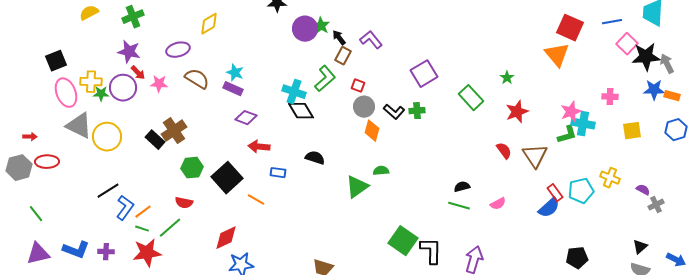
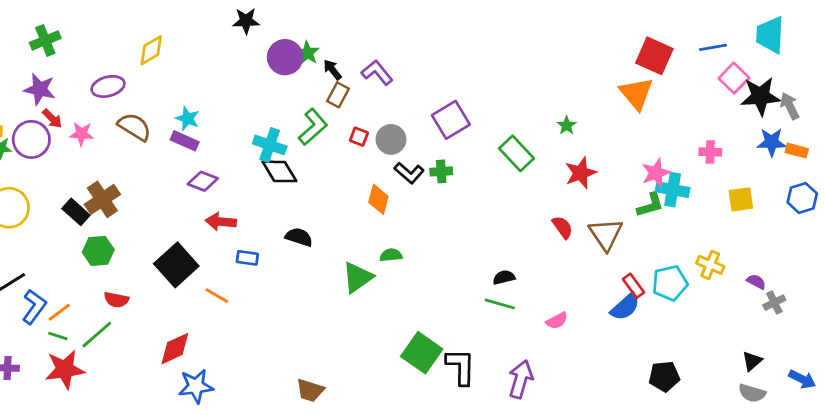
gray circle: (364, 107) -> (391, 139), moved
green hexagon: (192, 168) -> (98, 251), moved
pink semicircle: (498, 204) -> (557, 321), moved

